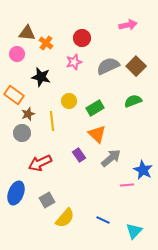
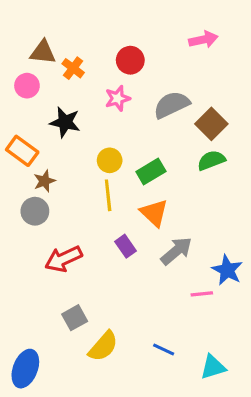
brown square: (136, 66) -> (211, 124), moved
yellow line: (52, 121) -> (108, 195), moved
blue ellipse: (16, 193) -> (25, 369), moved
cyan triangle: (134, 231) -> (213, 367), turned 30

